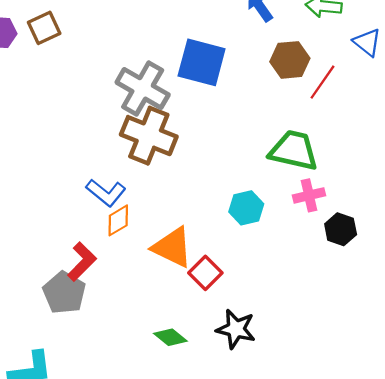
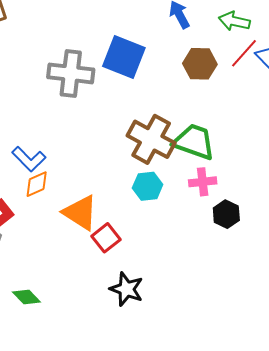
red line: (323, 82) -> (244, 53), moved
gray cross: (143, 88) -> (71, 73), turned -30
brown cross: (149, 136) -> (151, 139), moved
green diamond: (170, 337) -> (26, 297), moved

